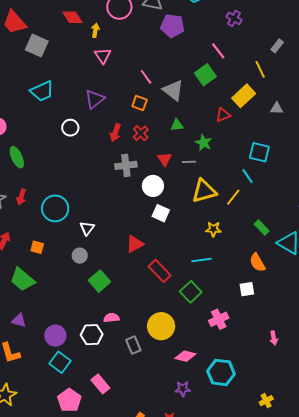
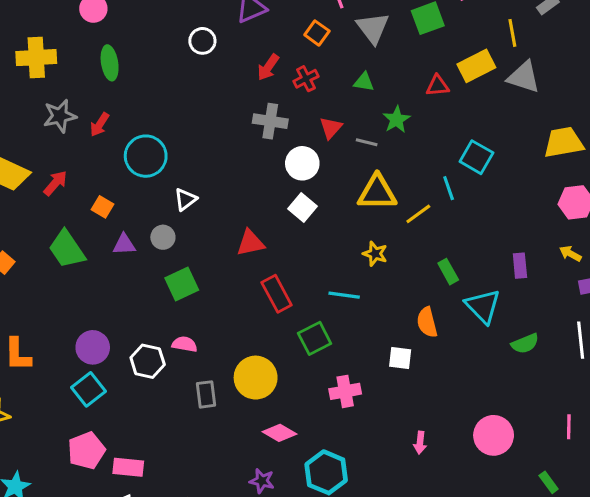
gray triangle: (277, 108) -> (524, 77), moved, size x1.6
purple triangle: (19, 320) -> (124, 245), moved, turned -35
pink rectangle: (100, 384) -> (128, 467), moved, turned -60

